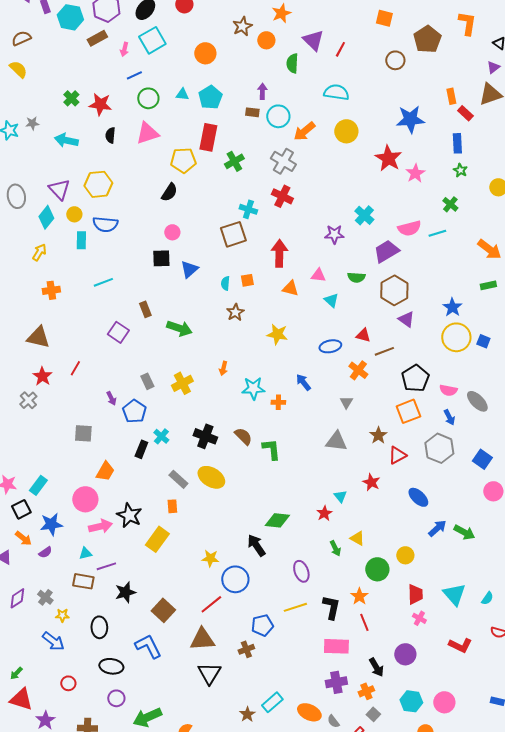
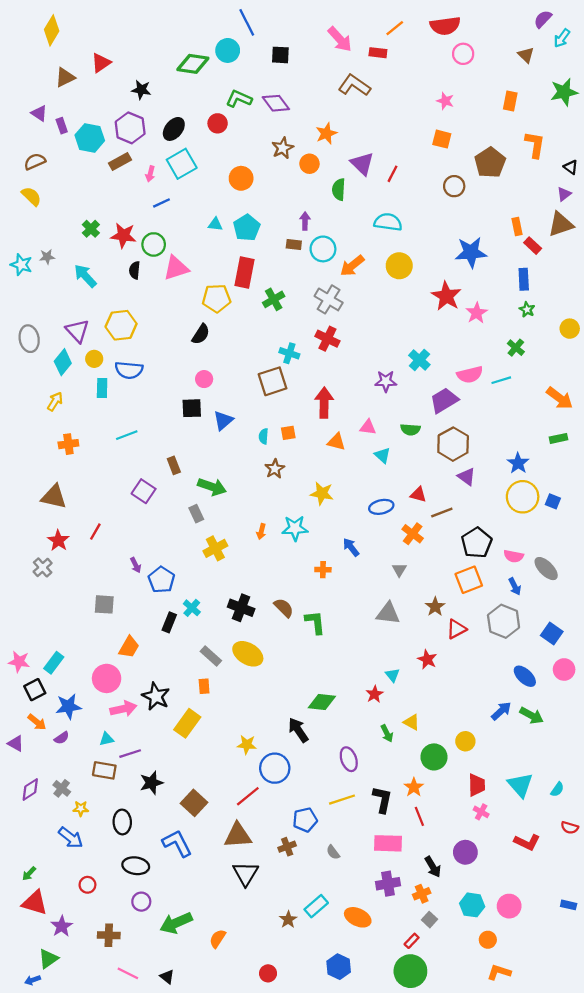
green circle: (148, 98) -> (154, 244), moved
cyan arrow: (66, 140) -> (85, 276), turned 35
gray rectangle: (147, 381) -> (196, 514), moved
cyan star: (253, 388) -> (295, 528), moved
blue ellipse: (418, 497) -> (525, 676), moved
gray semicircle: (333, 721) -> (333, 852), moved

